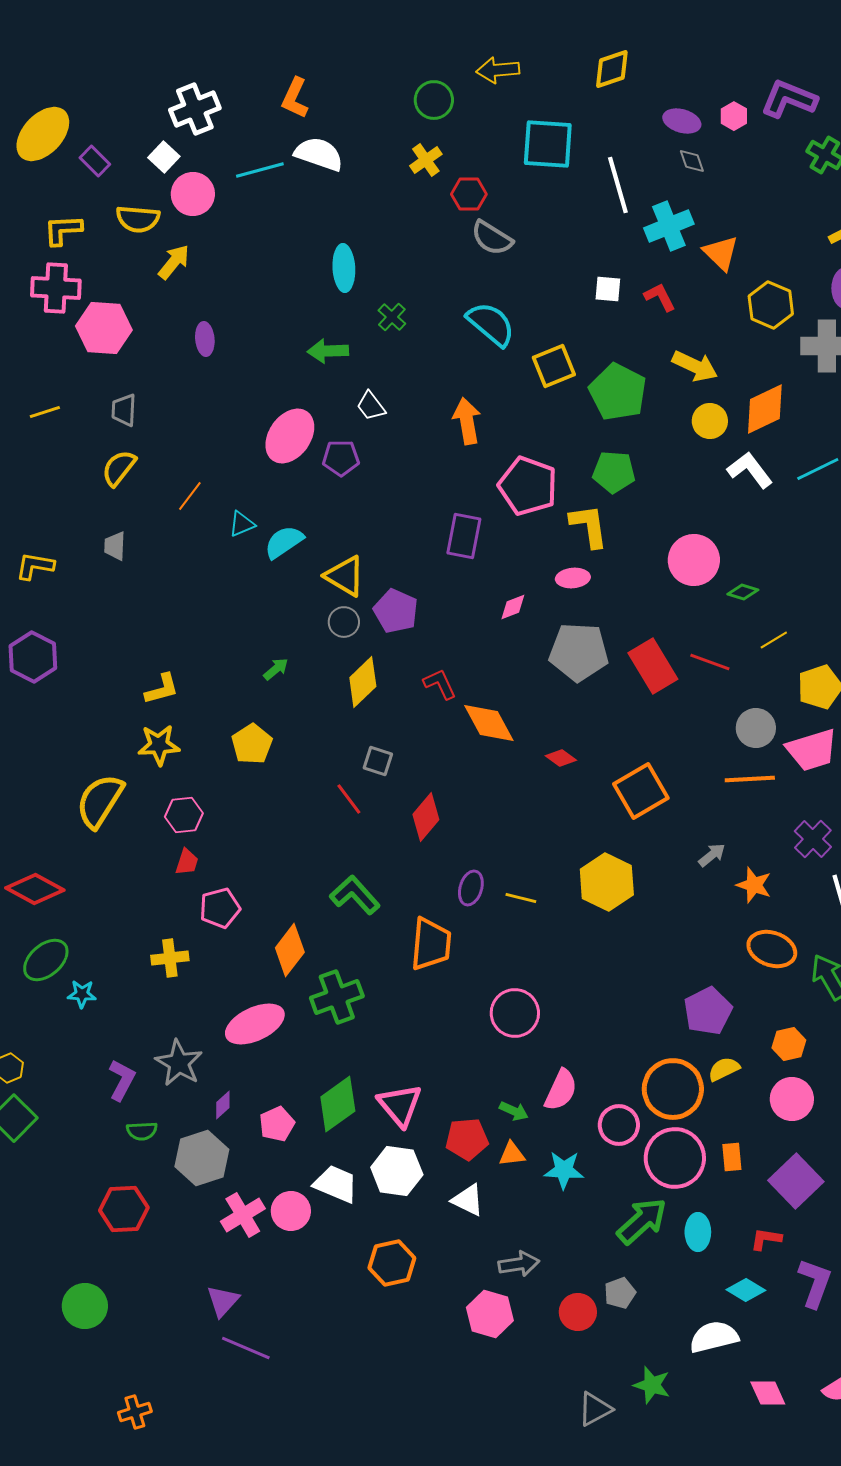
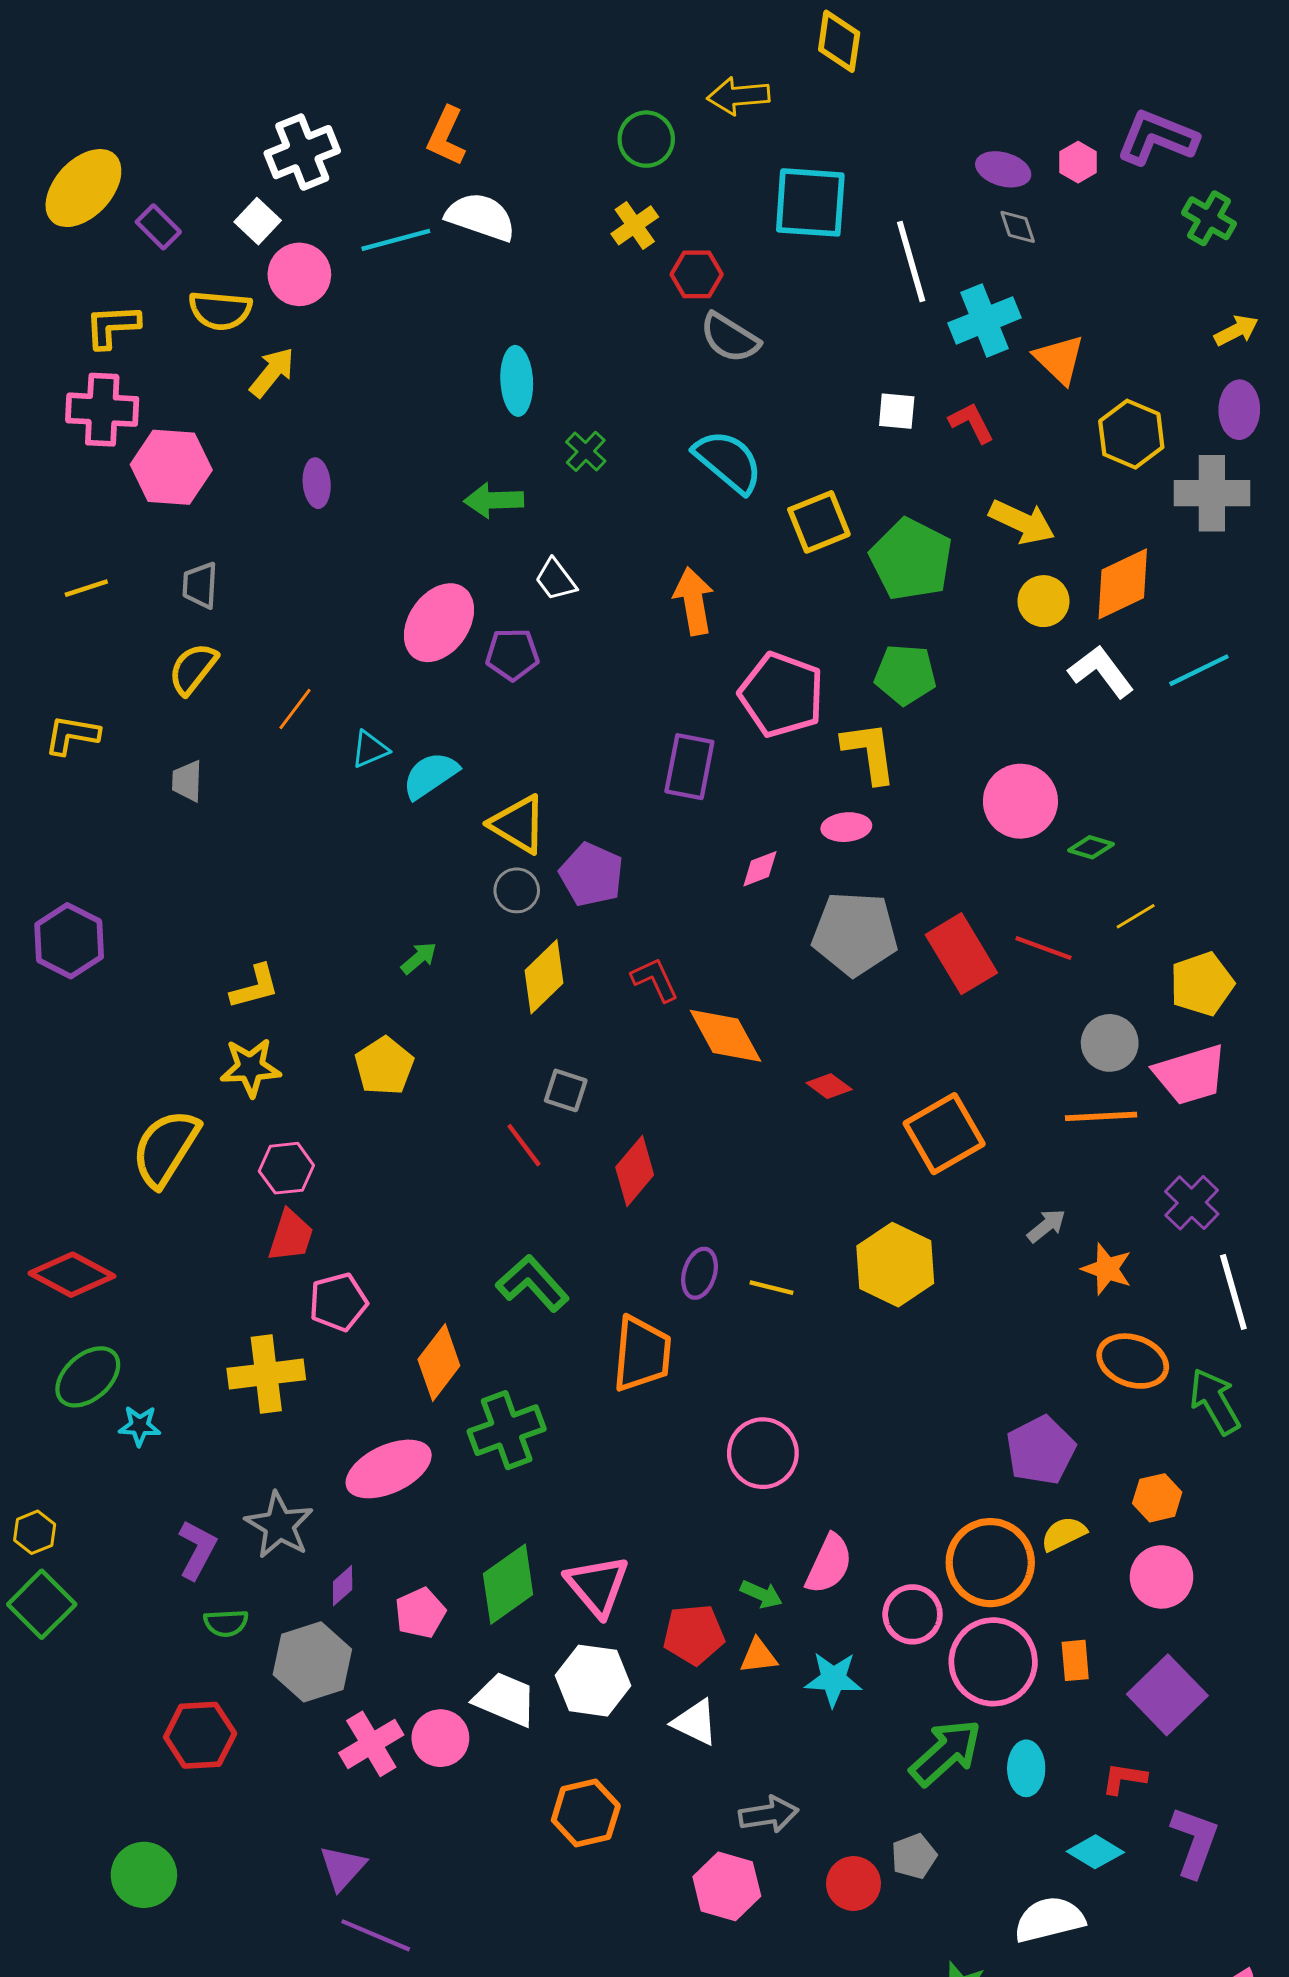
yellow diamond: (612, 69) -> (839, 41), moved, turned -63
yellow L-shape: (35, 566) -> (72, 735), moved
red trapezoid: (187, 862) -> (291, 1236), size x1.4
yellow cross: (170, 958) -> (266, 1374), size x1.4

